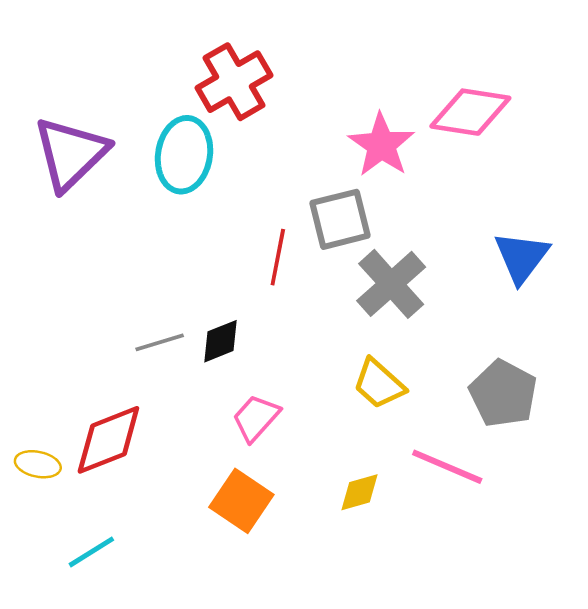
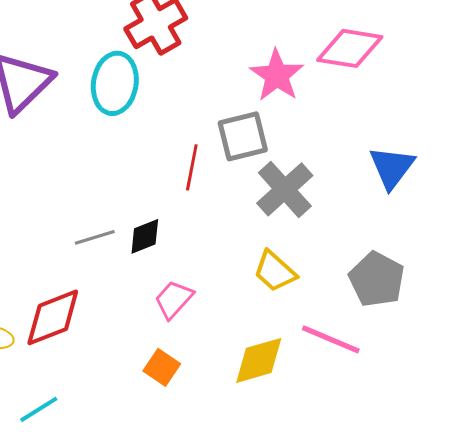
yellow diamond: (359, 492) -> (259, 360), size x1.5
orange square: (241, 501) -> (162, 367), size x0.7

